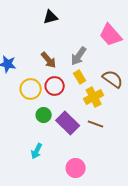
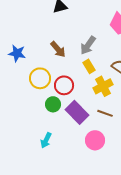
red circle: (55, 86) -> (64, 85), moved
pink circle: (76, 168) -> (95, 140), moved

